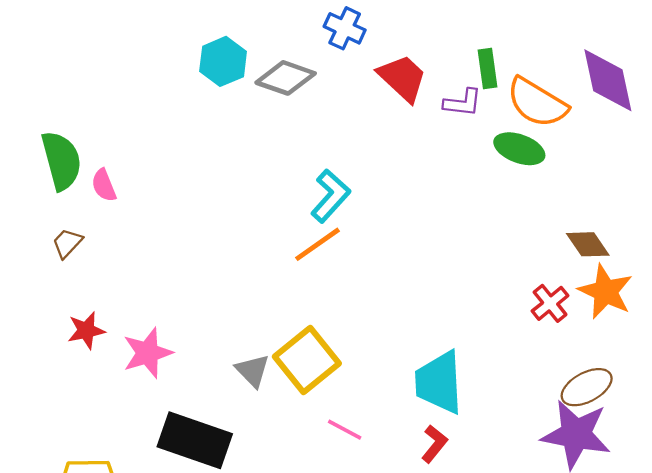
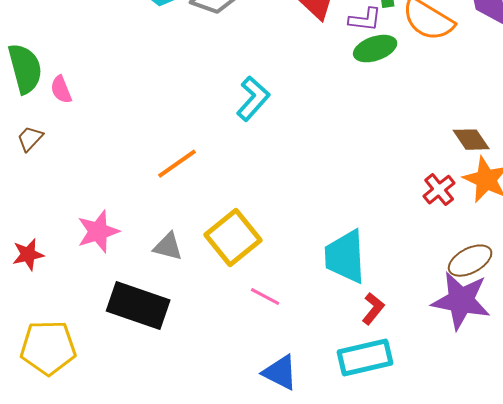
green ellipse: (519, 149) -> (375, 49), moved, turned -39
orange line: (318, 244) -> (177, 164), moved
red star: (86, 330) -> (28, 255), moved
gray triangle: (253, 371) -> (168, 247), moved, turned -32
red L-shape: (434, 444) -> (373, 309), moved

